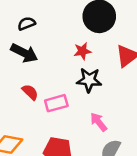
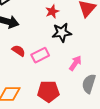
pink arrow: (99, 122) -> (75, 63), turned 84

